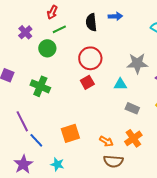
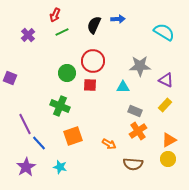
black semicircle: (91, 22) -> (94, 25), turned 30
green circle: (47, 48) -> (67, 73), moved
red square: (87, 82) -> (90, 85), turned 32
green cross: (40, 86) -> (60, 106), moved
orange cross: (133, 138) -> (138, 131), moved
brown semicircle: (113, 161) -> (133, 164), moved

